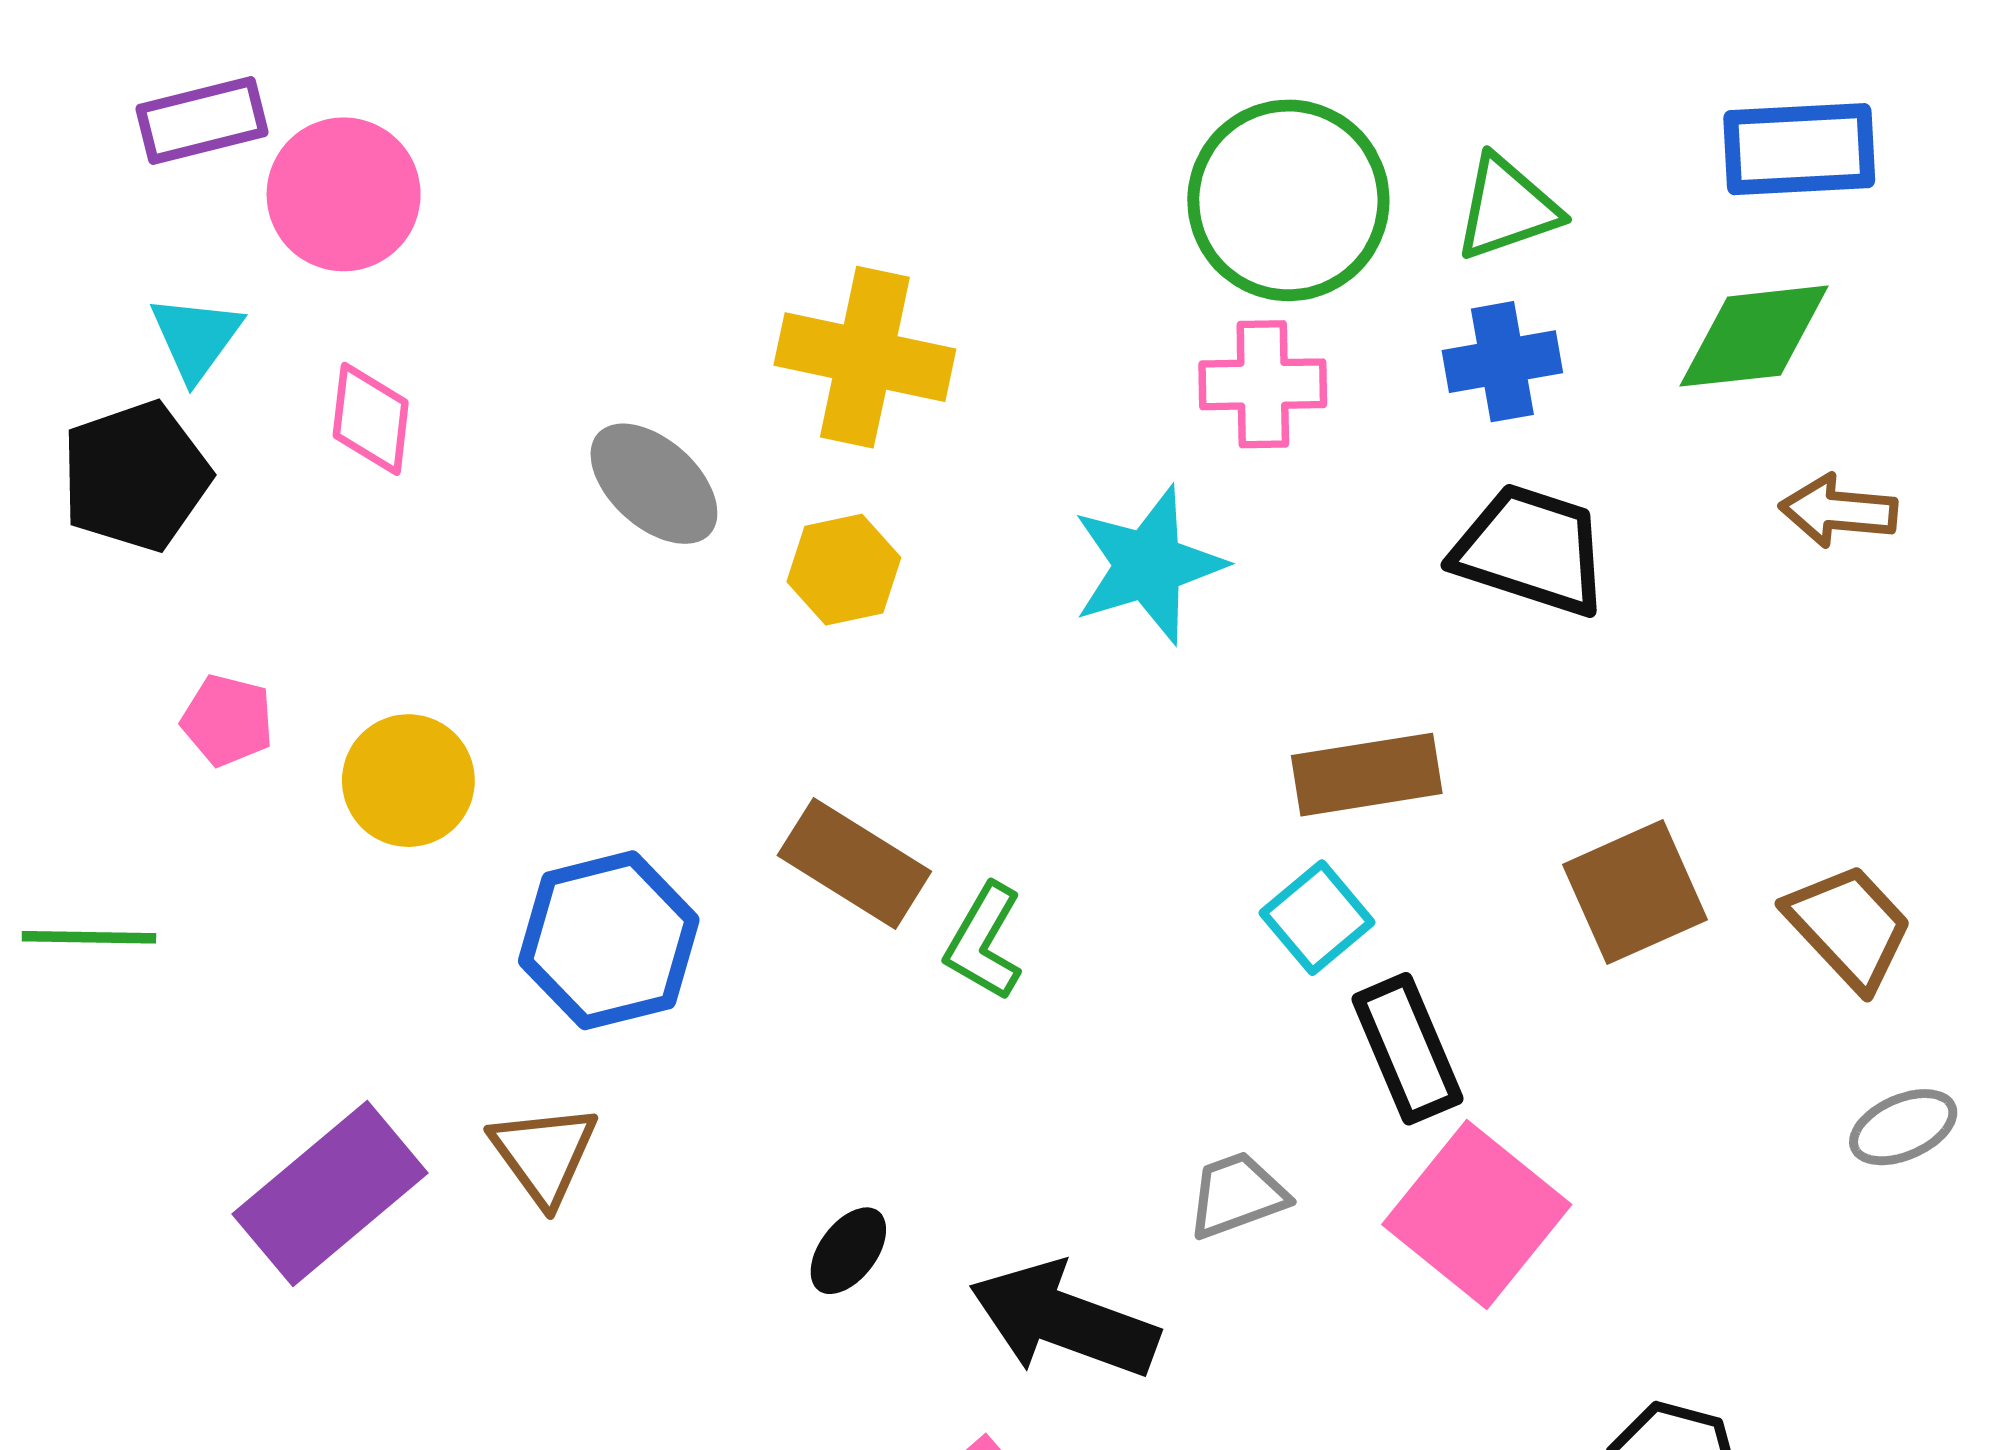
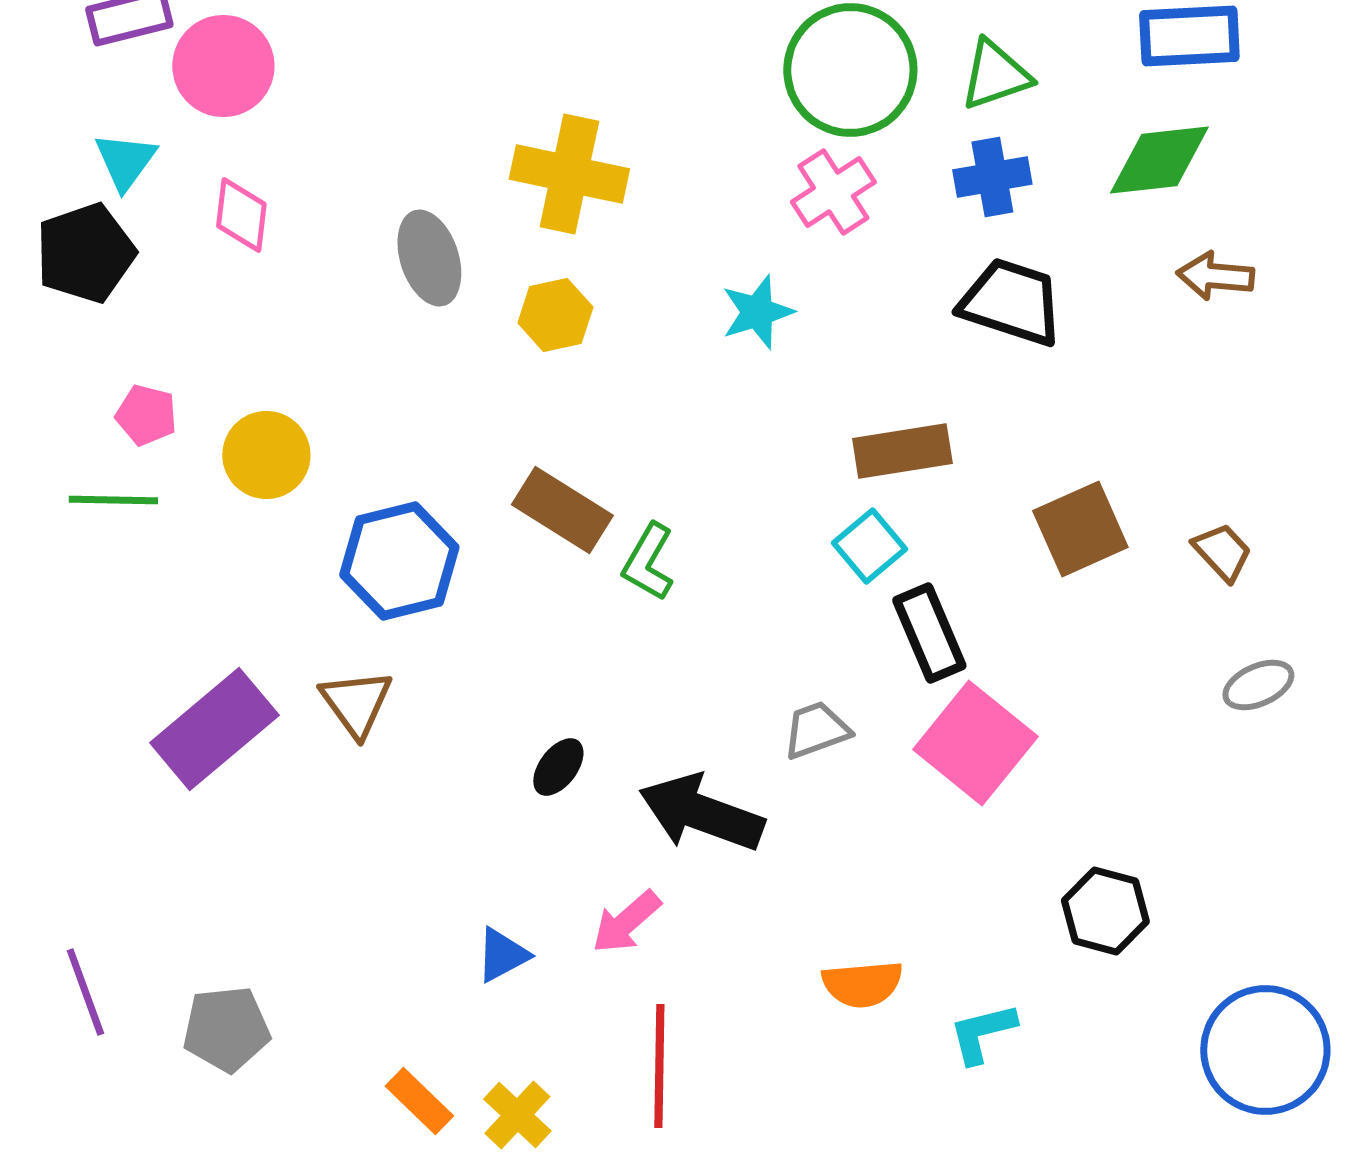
pink cross: (1263, 384) -> (833, 192), turned -32
gray ellipse: (654, 484) -> (429, 258), turned 30
cyan star: (1148, 565) -> (757, 312), size x0.7
brown trapezoid: (1849, 927) -> (1222, 552), size x0.7
green line: (89, 937) -> (113, 500), moved

